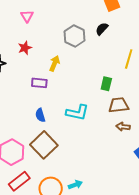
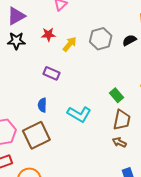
yellow arrow: (55, 63) -> (70, 44), moved
green rectangle: (106, 84) -> (116, 95), turned -72
brown trapezoid: (119, 105) -> (122, 120), turned 90

